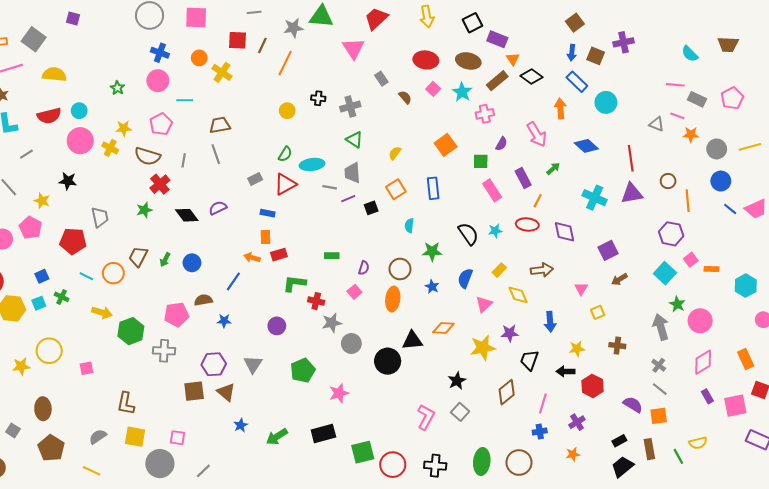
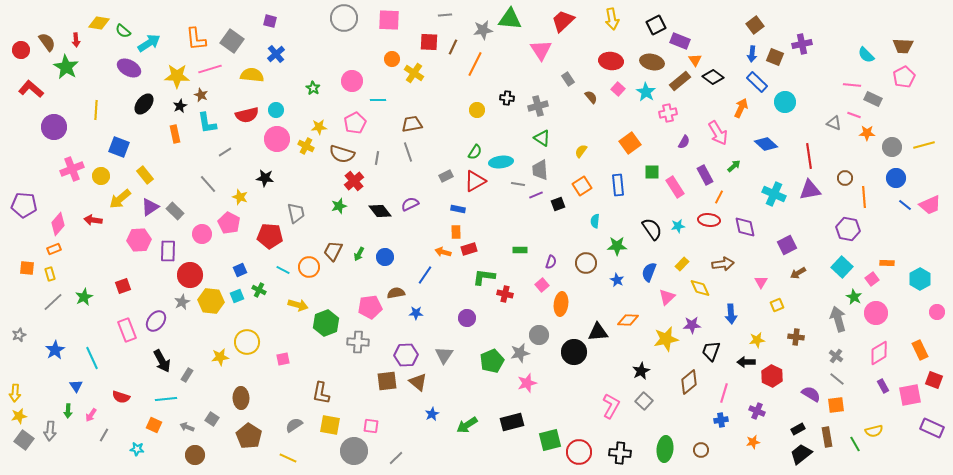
blue cross: (160, 53) -> (276, 54), moved, turned 30
pink pentagon: (732, 98) -> (904, 77), moved
orange arrow: (560, 109) -> (741, 108), turned 30
green square: (481, 161) -> (652, 172), moved
pink square: (691, 260) -> (872, 279), moved
orange ellipse: (393, 299) -> (561, 304), moved
gray star: (332, 323) -> (520, 353), moved
purple cross: (577, 422) -> (757, 411), turned -35
brown circle: (519, 463) -> (701, 450), size x0.6

